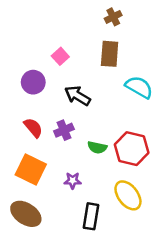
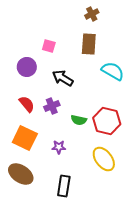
pink square: (60, 56) -> (49, 46), turned -32
black rectangle: (91, 216) -> (64, 186), moved

